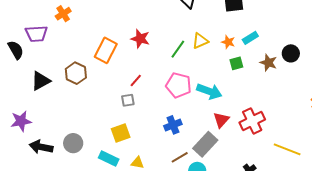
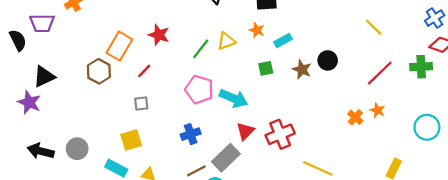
orange star: (228, 42) -> (257, 30), moved
brown hexagon: (76, 73) -> (99, 71), moved
red line: (136, 81) -> (144, 71), moved
purple star: (21, 121) -> (29, 102), moved, turned 30

